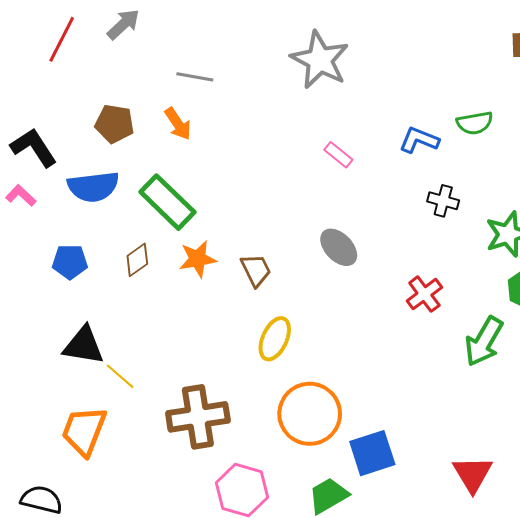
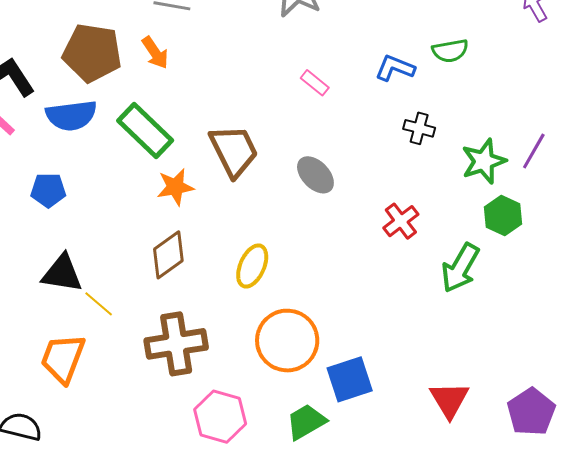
brown pentagon: (115, 124) -> (92, 53), size x1.5
brown diamond: (137, 260) -> (168, 255), moved, size x1.4
brown trapezoid: (256, 270) -> (234, 151), moved, size x1.6

